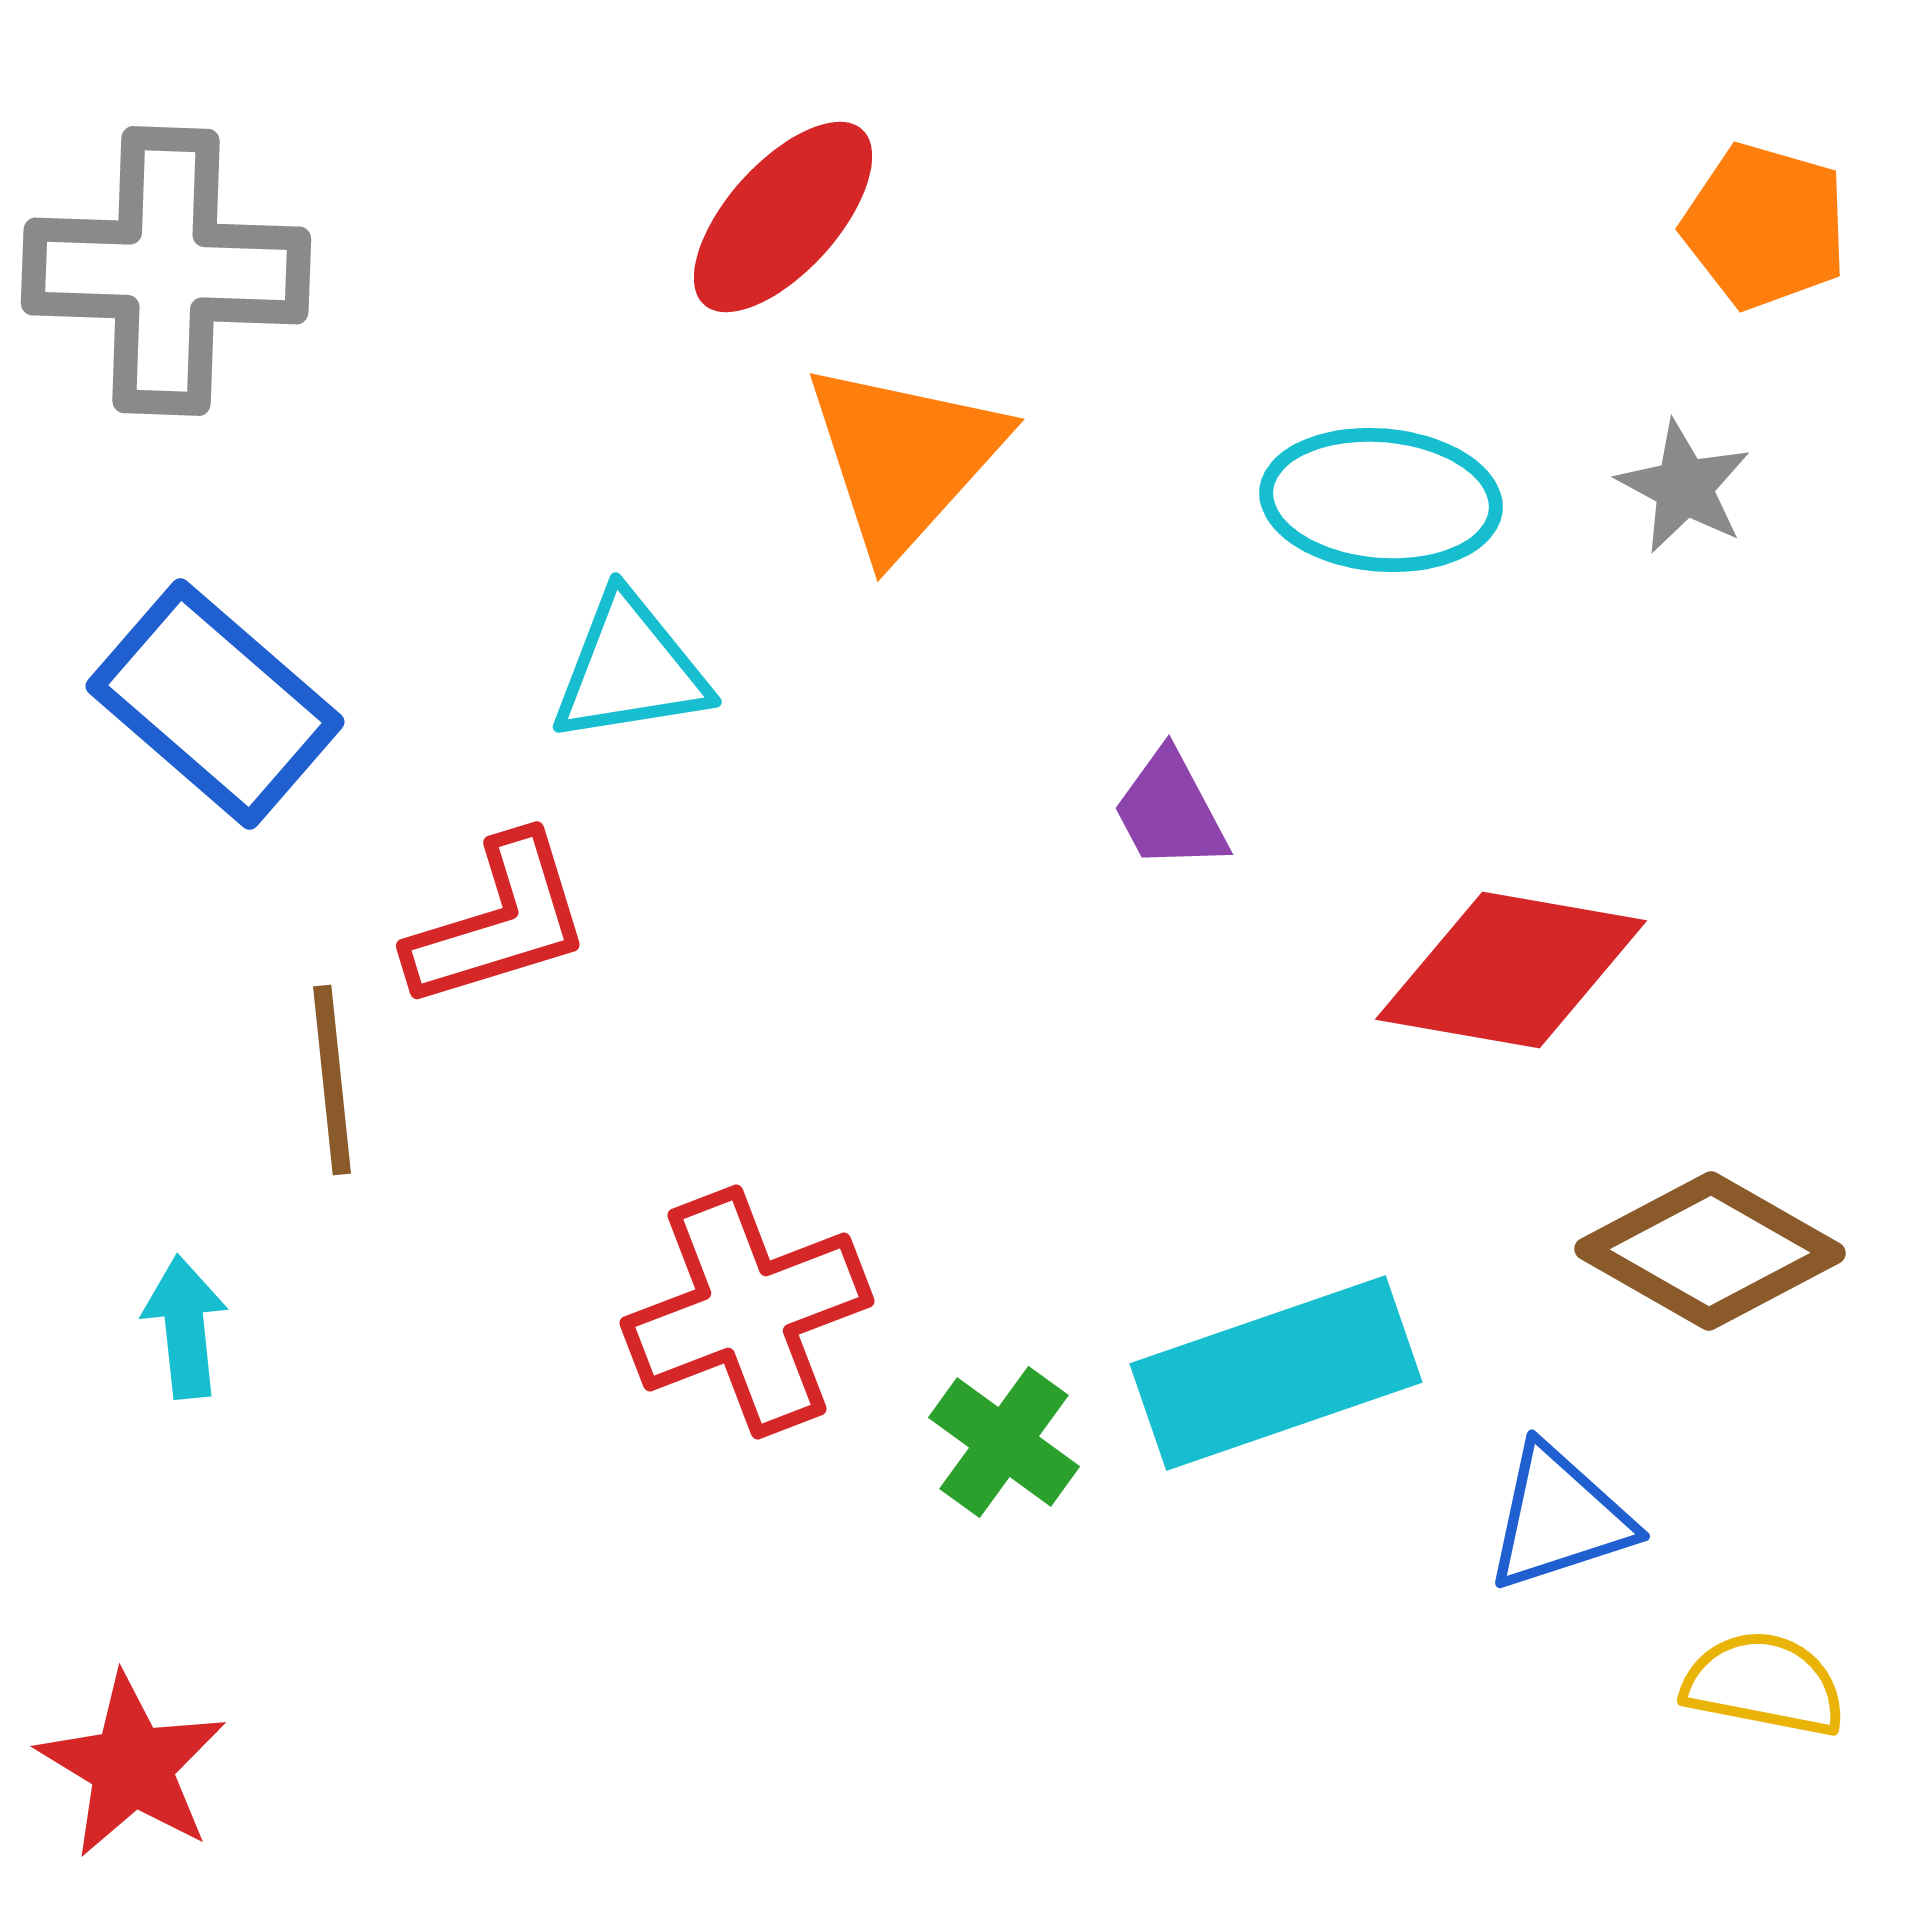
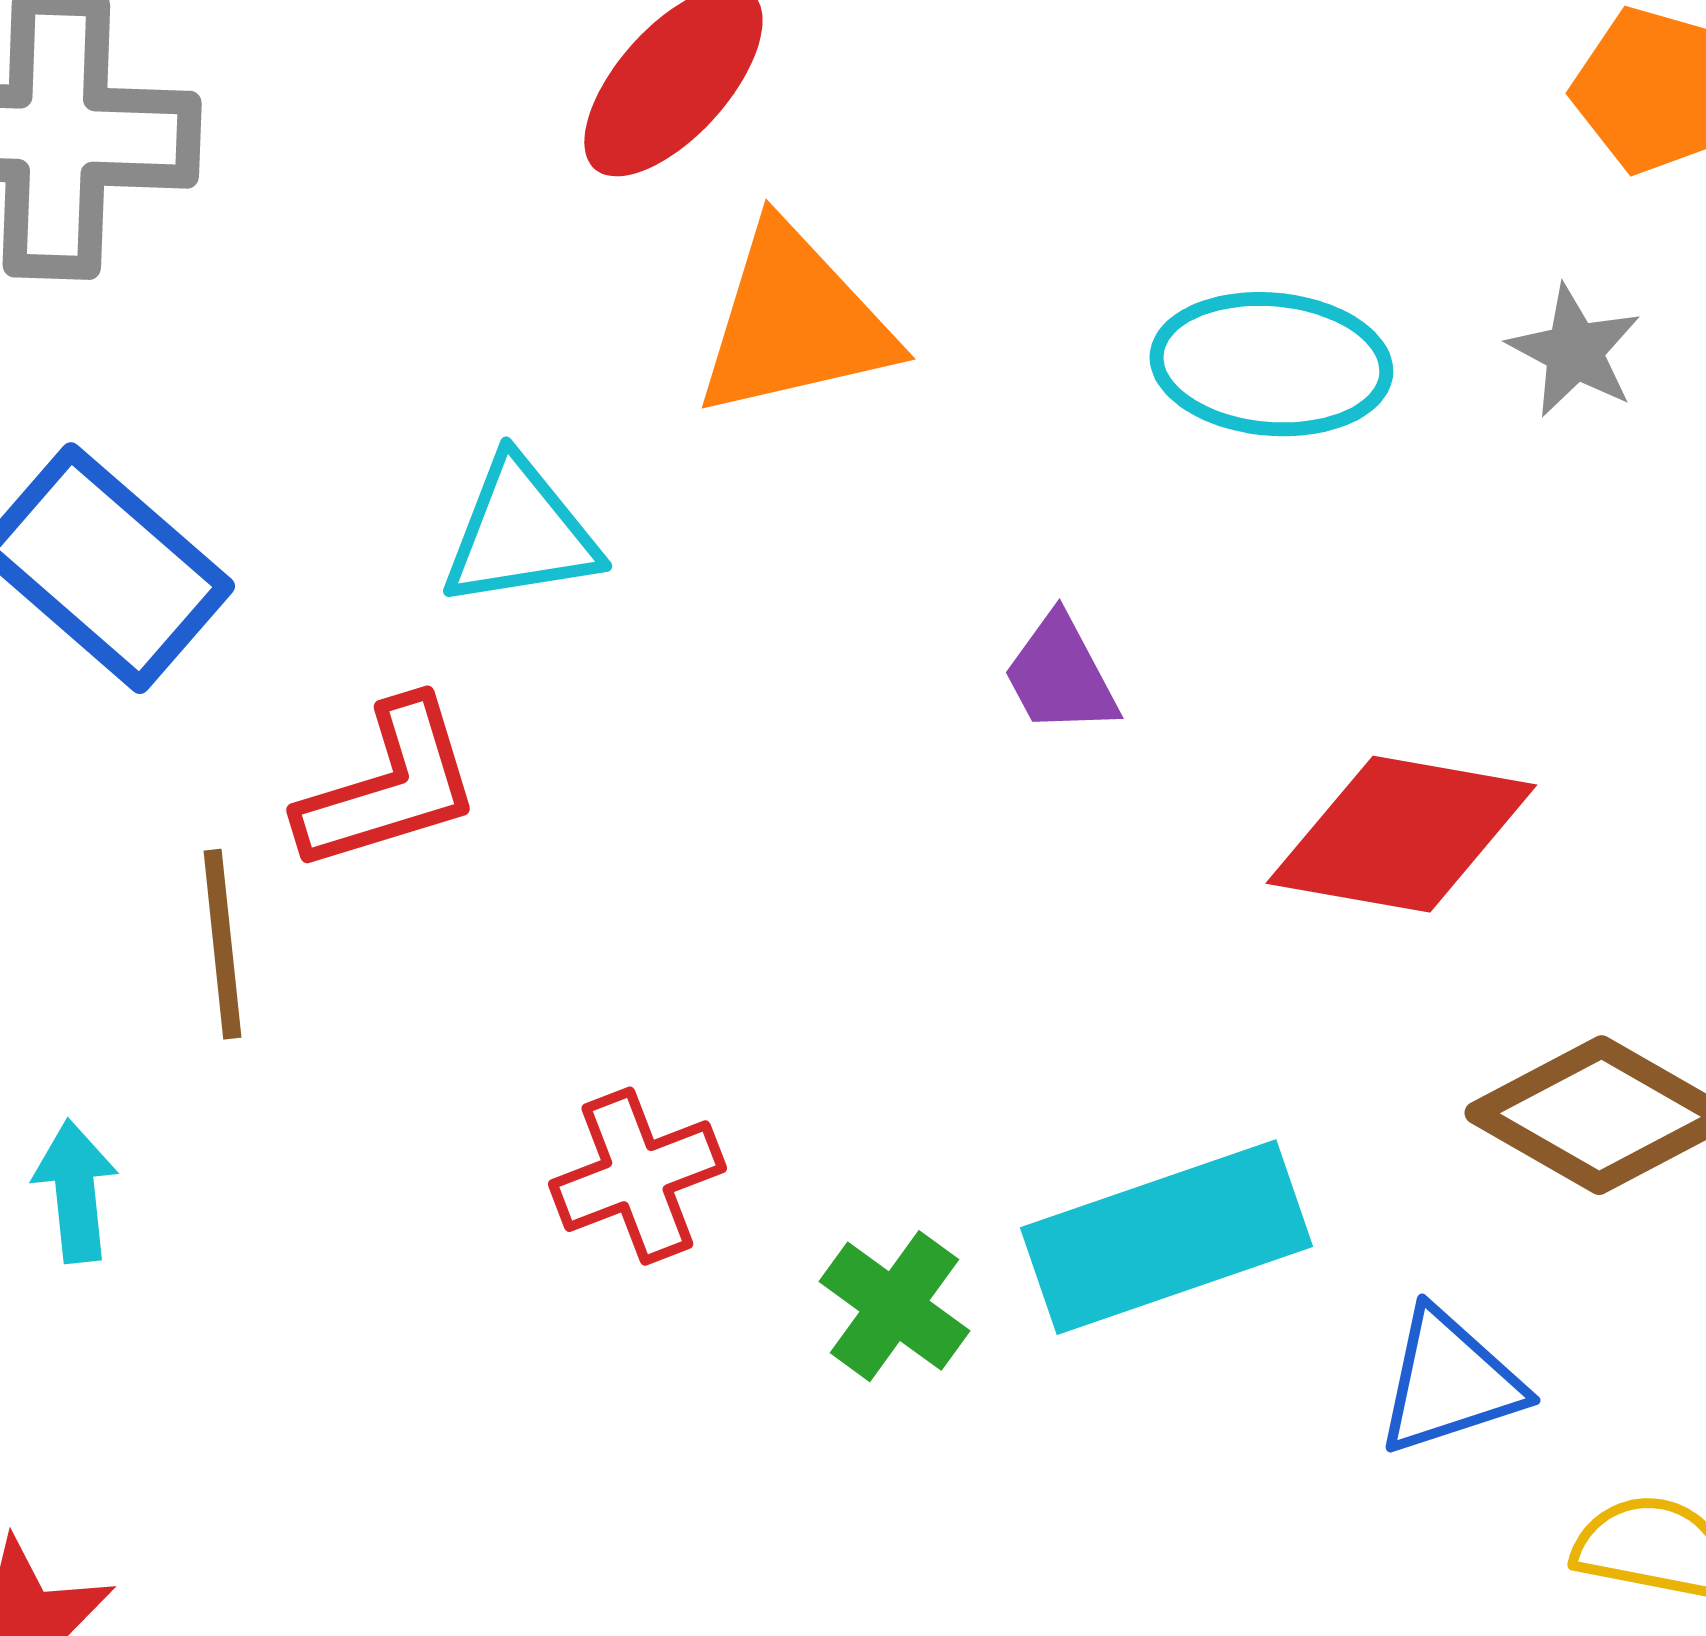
orange triangle: (904, 458) -> (794, 322), turned 35
red cross: (747, 1312) -> (637, 1176), size x0.7

